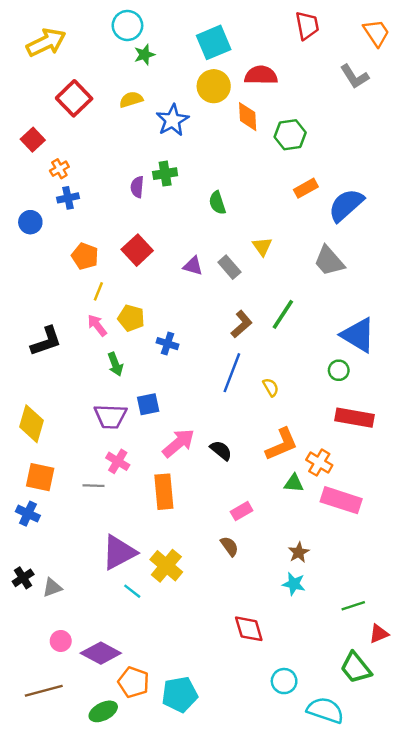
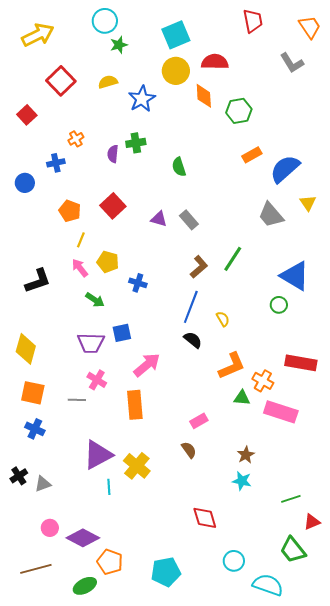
orange cross: (59, 169) -> (76, 139), moved
yellow triangle: (262, 246) -> (308, 203), moved
green arrow: (115, 364) -> (95, 300), turned -36
red rectangle: (354, 418) -> (301, 363), moved
black semicircle: (221, 450) -> (193, 340), moved
blue cross: (28, 514) -> (35, 429), moved
cyan line: (132, 591) -> (109, 487), turned 49
cyan pentagon: (180, 694) -> (166, 572), moved

